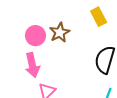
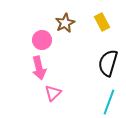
brown star: (60, 32) -> (65, 23), moved

